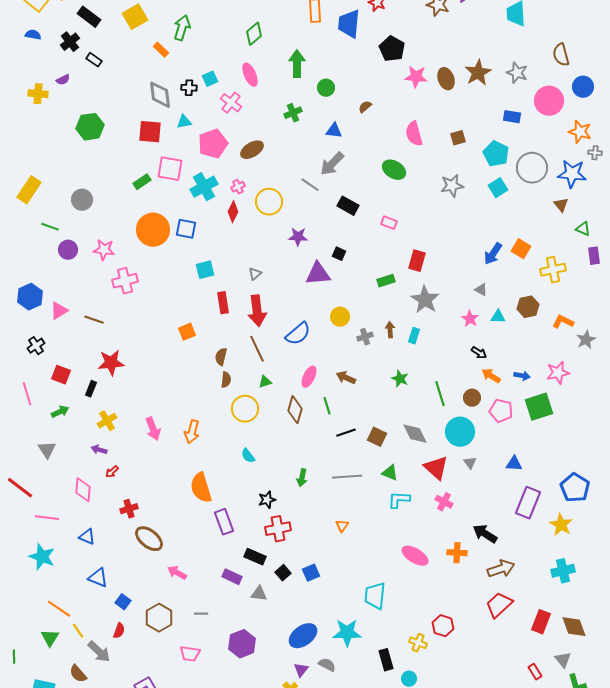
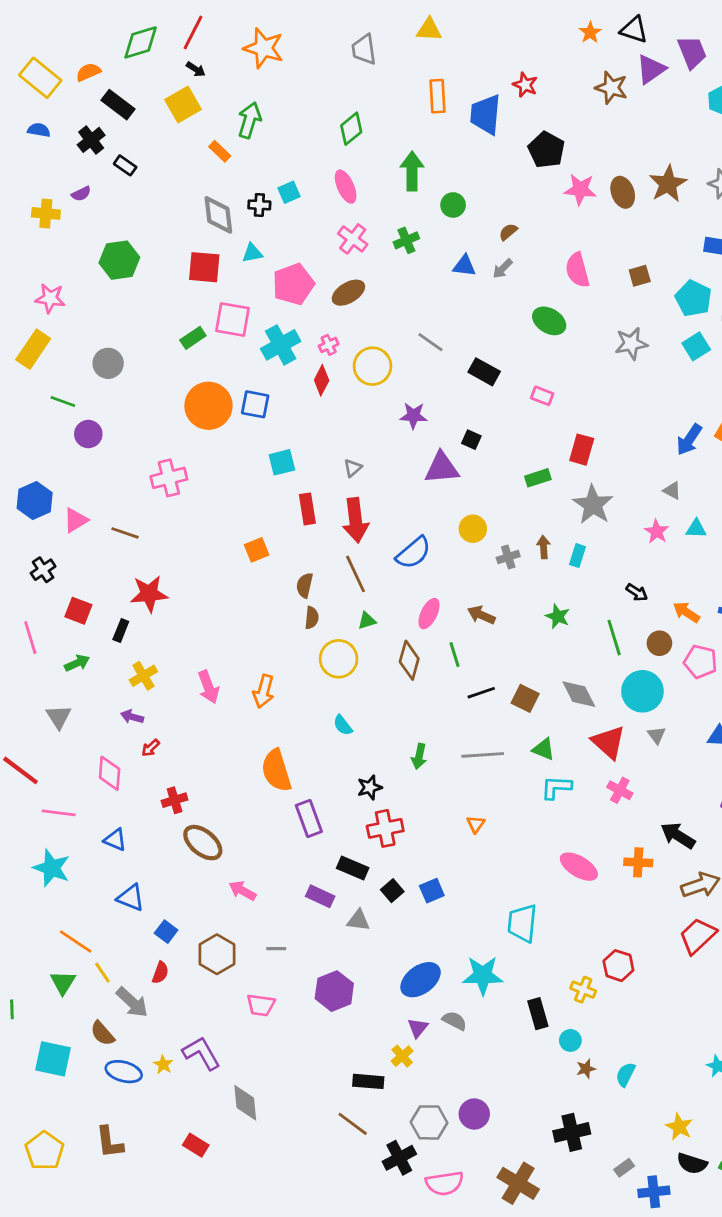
pink cross: (231, 103) -> (353, 239), moved
gray arrow: (332, 164) -> (503, 269), moved, size x0.6
pink star: (104, 250) -> (50, 298), moved
black arrow: (479, 353) -> (637, 592), moved

